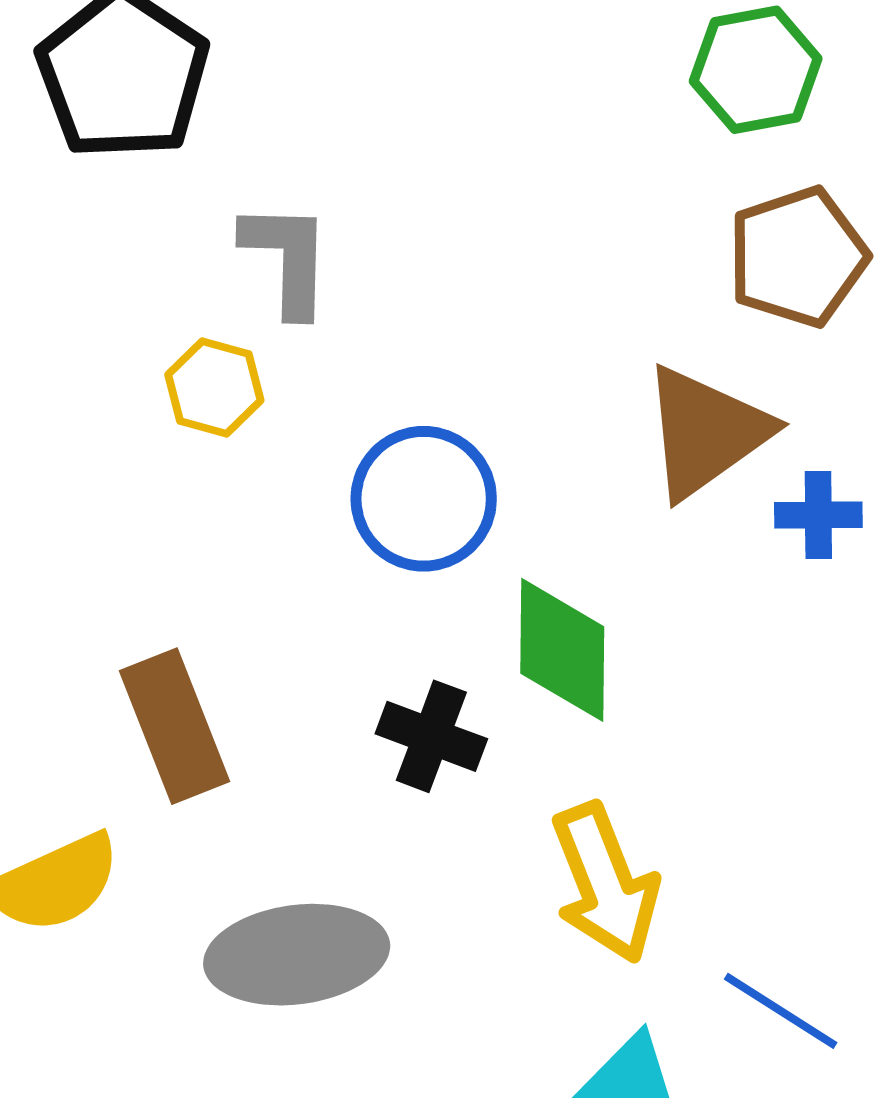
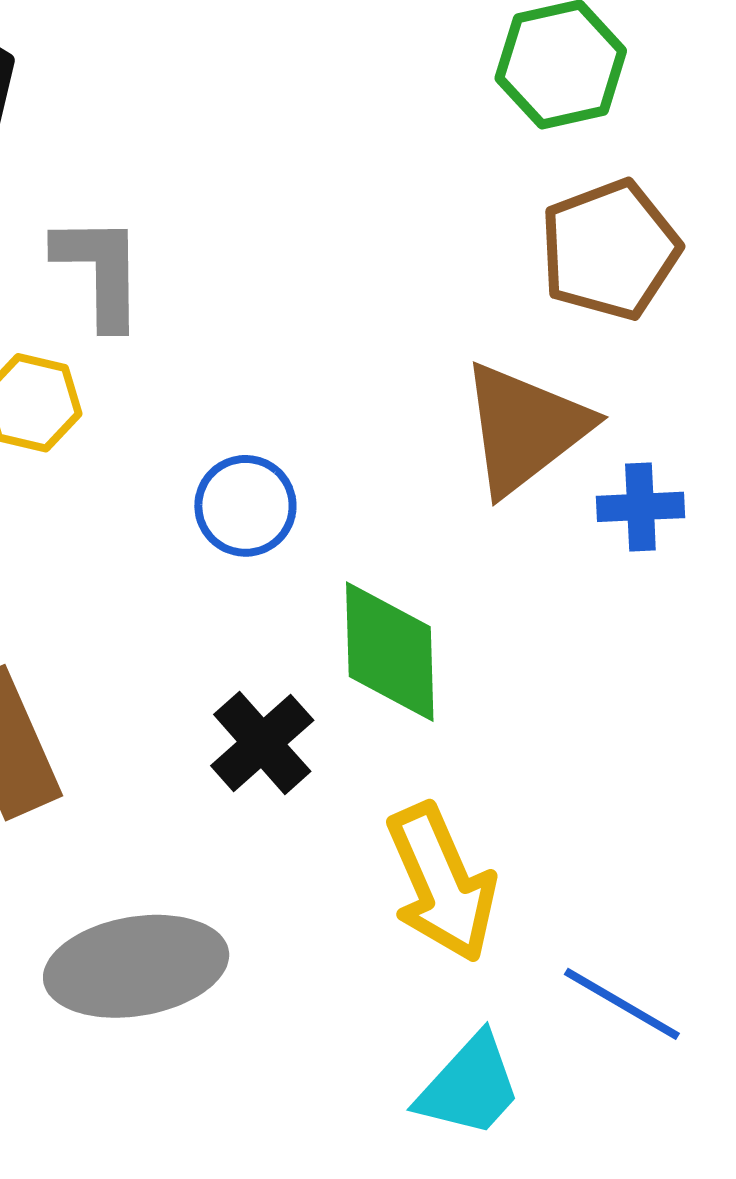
blue circle: (424, 499) -> (245, 506), size x0.7
black cross: (431, 736) -> (262, 743), turned 30

